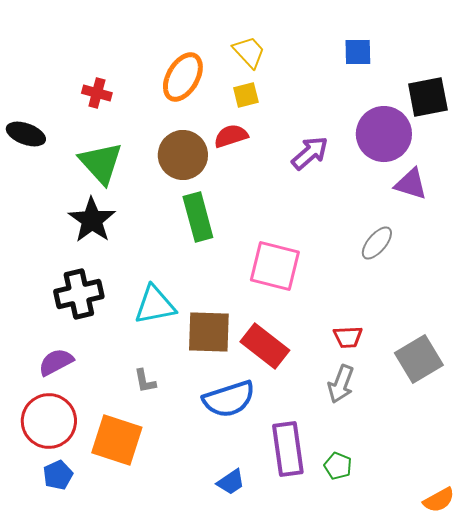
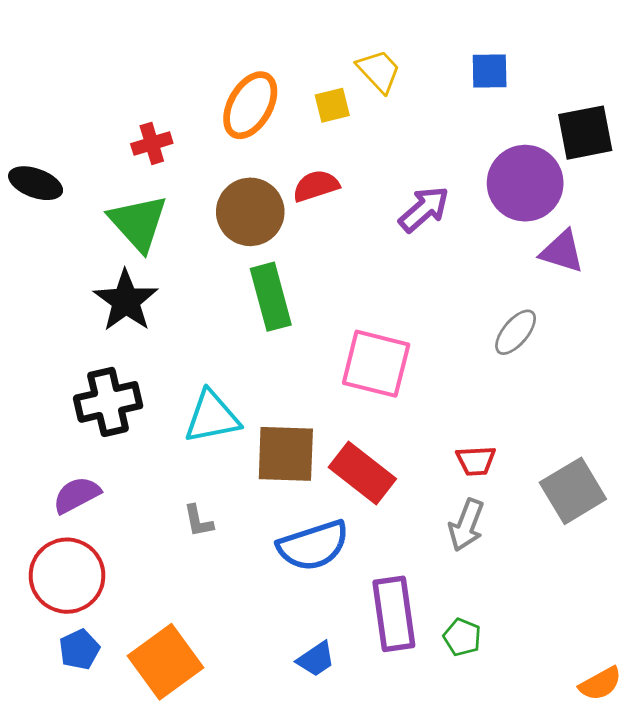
yellow trapezoid: (249, 52) -> (379, 71), moved
red cross: (97, 93) -> (152, 143), moved, turned -32
yellow square: (246, 95) -> (332, 105), moved
orange square: (117, 440) -> (165, 662), moved, turned 36

